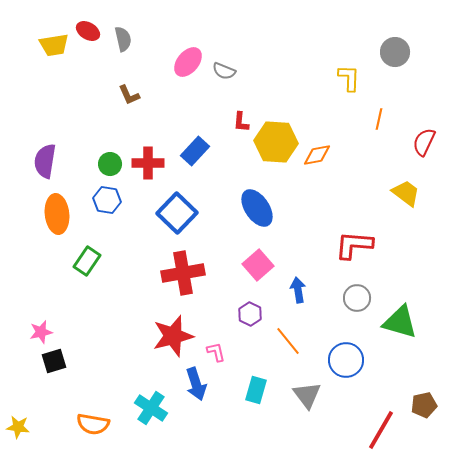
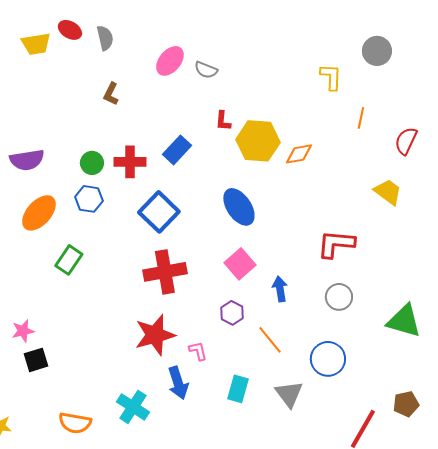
brown L-shape: (129, 95) -> (111, 94), turned 50
purple semicircle: (45, 161) -> (27, 160), turned -108
orange ellipse: (57, 214) -> (39, 213), turned 48
green triangle: (400, 322) -> (404, 321), moved

